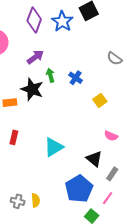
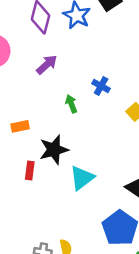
green arrow: (50, 75) -> (71, 104), moved
black star: (32, 89) -> (54, 150), moved, turned -30

